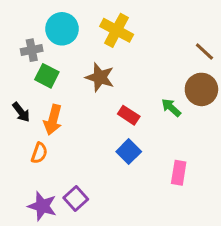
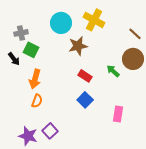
cyan circle: (62, 29) -> (61, 23), moved
yellow cross: (117, 30) -> (94, 20), moved
brown star: (100, 77) -> (78, 46), moved, turned -30
black arrow: (21, 112) -> (14, 59), moved
orange semicircle: (39, 153) -> (37, 101), moved

